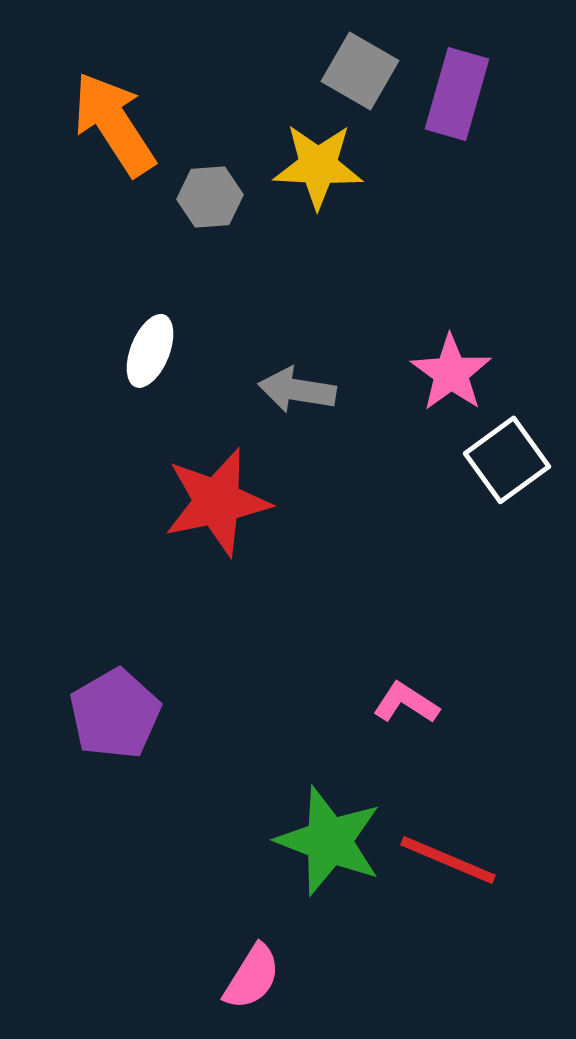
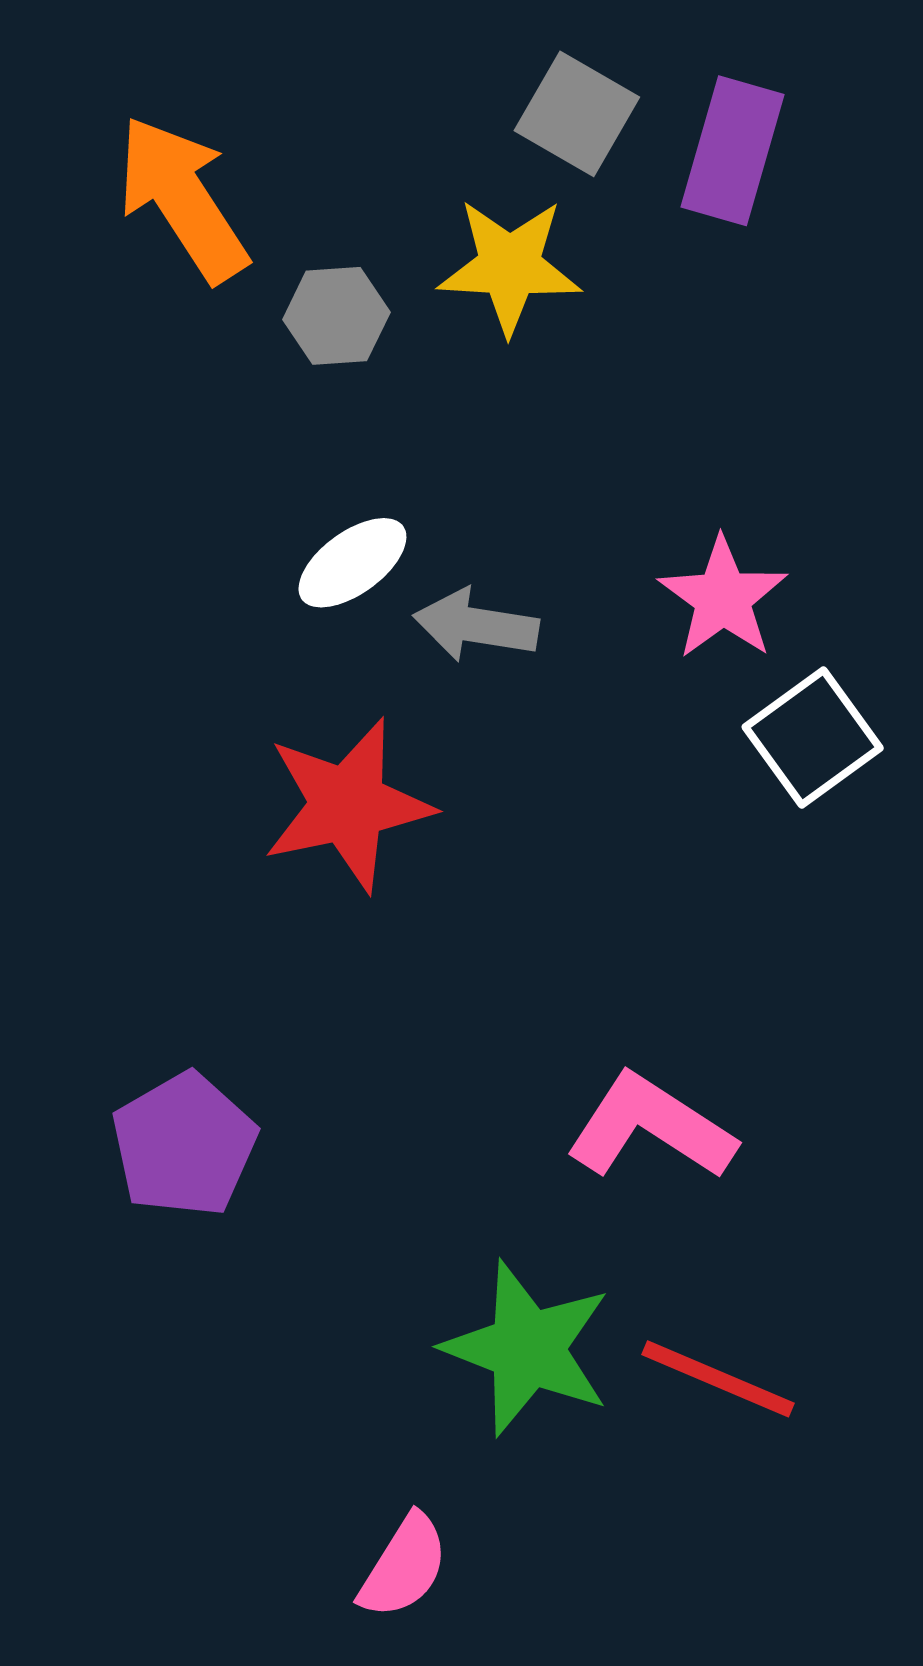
white ellipse: (150, 351) -> (352, 563), moved, turned 32
pink L-shape: (406, 703) -> (651, 1127), size x1.6

